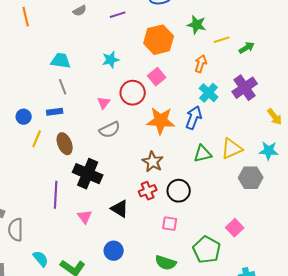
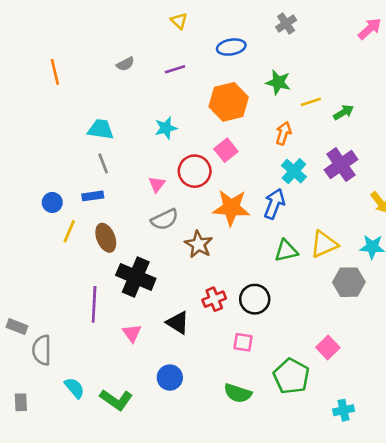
brown star: (153, 162) -> (199, 244), moved

